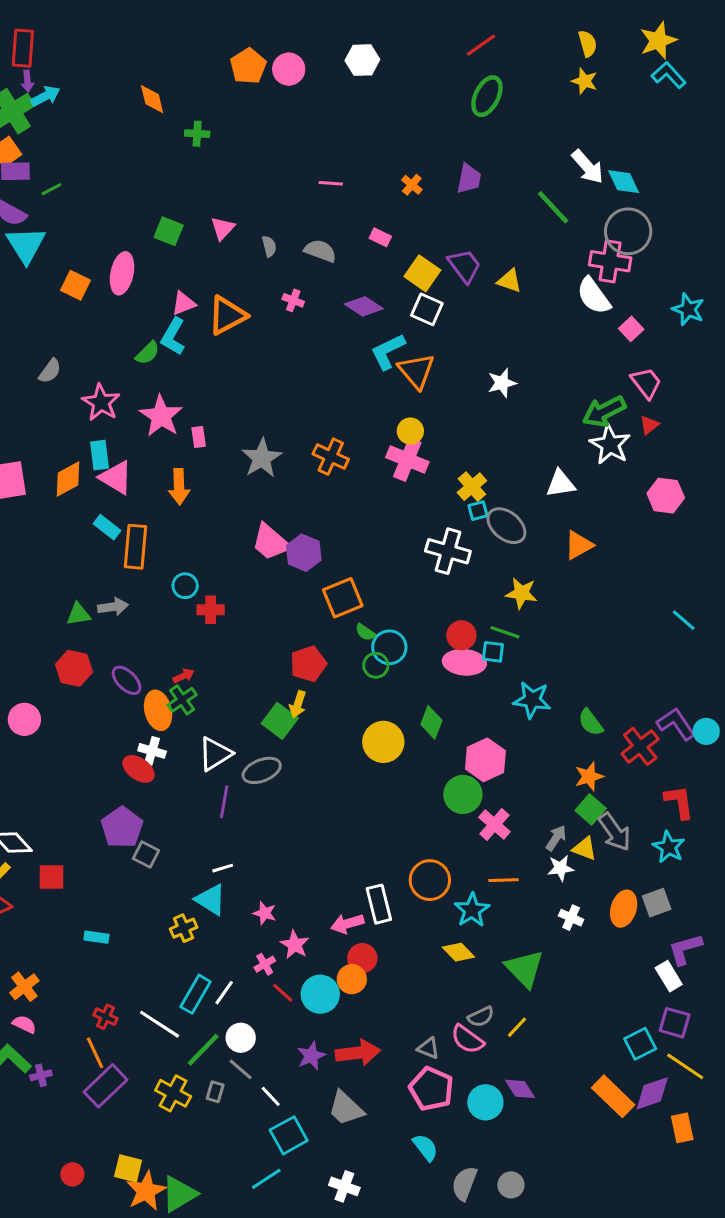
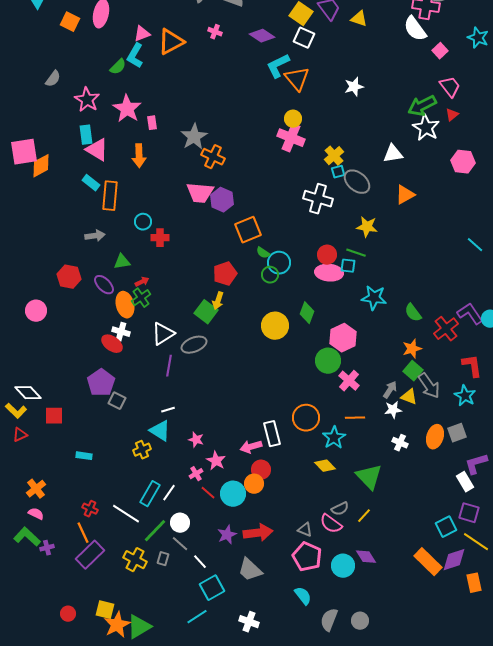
orange cross: (331, 457) -> (213, 157), moved
orange diamond: (68, 479) -> (41, 166), moved
pink trapezoid: (271, 542) -> (200, 193), turned -36
green triangle: (78, 614) -> (122, 262), moved

